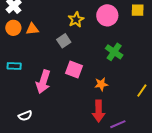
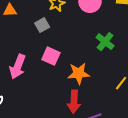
green cross: (114, 52) -> (105, 42), moved
orange star: (101, 84) -> (79, 73), size x1.5

